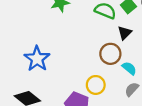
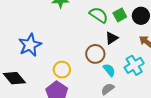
yellow circle: (96, 85) -> (62, 70), moved

